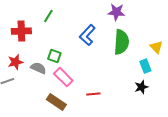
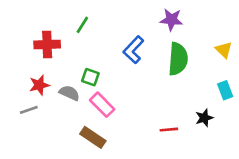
yellow triangle: (156, 47) -> (224, 50), moved
cyan rectangle: (145, 66) -> (225, 90), moved
red line: (93, 94) -> (169, 130), moved

